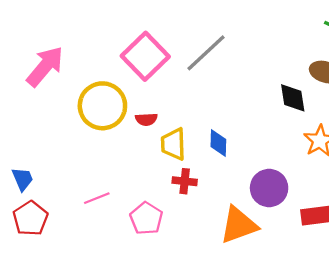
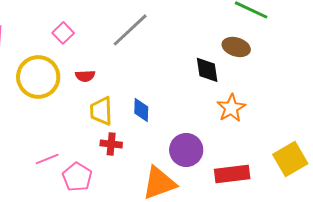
pink square: (145, 56) -> (63, 33), moved, size x0.5
red semicircle: (146, 119) -> (85, 76), moved
pink line: (97, 198) -> (47, 159), moved

